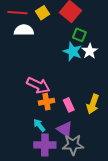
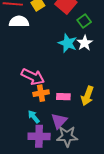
green square: (79, 35) -> (84, 21), moved, turned 32
pink rectangle: (69, 105) -> (63, 97), turned -64
purple triangle: (65, 129) -> (59, 121), turned 36

